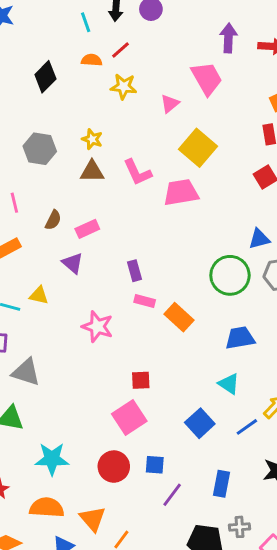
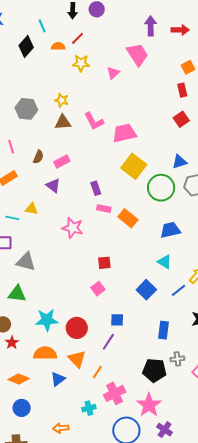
cyan line: (86, 22) -> (42, 26), moved
black diamond: (45, 77) -> (26, 47), moved
yellow square: (198, 148) -> (134, 166), moved
pink square: (129, 417) -> (98, 289), size x0.6
red circle: (114, 467) -> (77, 328), moved
purple line: (172, 495) -> (108, 342), moved

